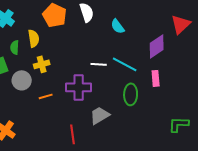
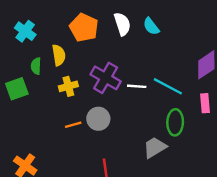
cyan semicircle: (118, 26) -> (151, 26), moved
gray circle: (22, 80) -> (98, 119), moved
purple cross: (79, 87) -> (106, 78), moved, turned 30
gray trapezoid: (100, 115) -> (155, 148), moved

